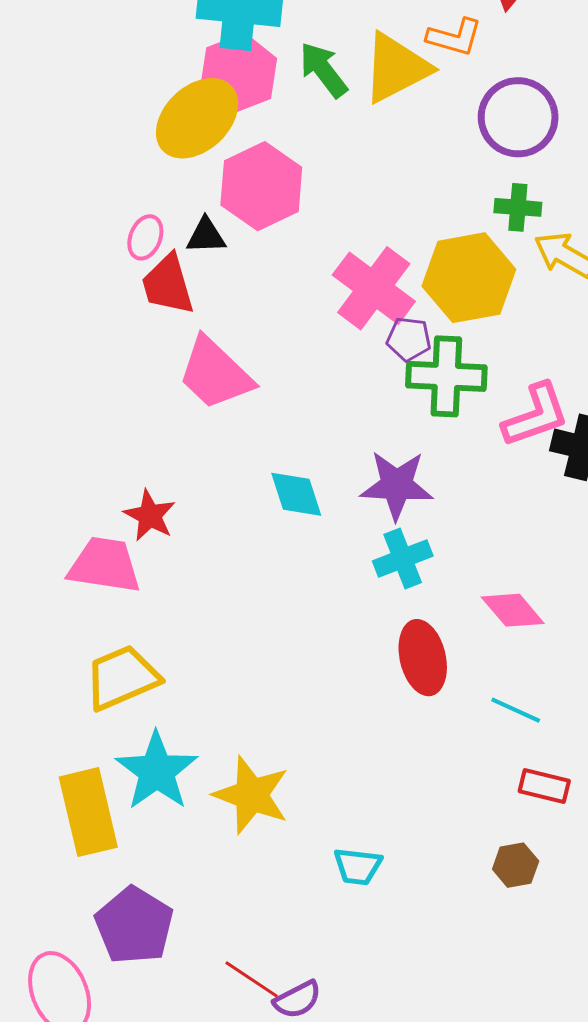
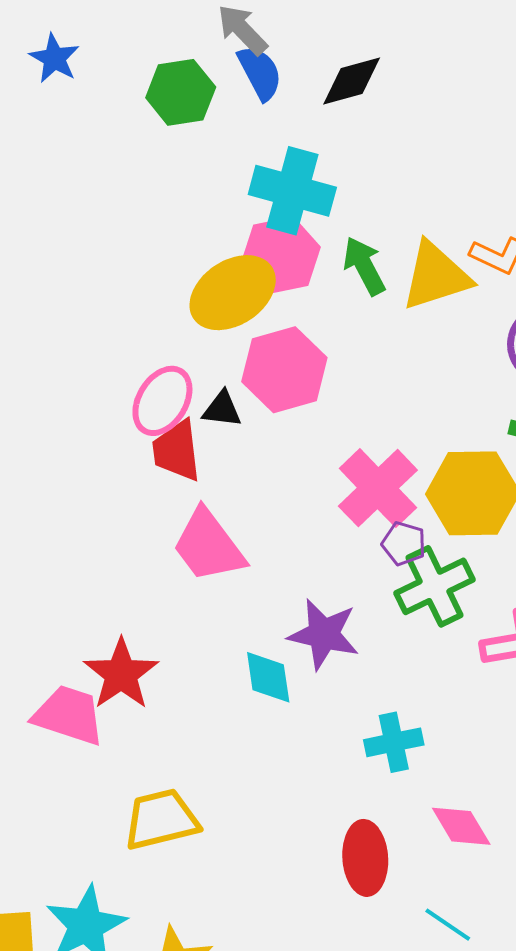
pink ellipse: (145, 237) -> (162, 401), size x1.6
green cross: (446, 376) -> (435, 586), turned -38
purple star: (397, 485) -> (324, 634), moved
red star: (150, 516) -> (121, 674), size x1.4
cyan cross: (403, 558) -> (394, 742), moved
yellow trapezoid: (122, 678) -> (161, 819), moved

